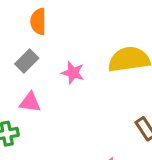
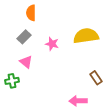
pink triangle: (30, 102) -> (26, 62), turned 32

